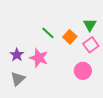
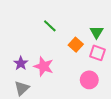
green line: (48, 33) -> (50, 26), moved
pink square: (91, 45) -> (98, 53), turned -35

